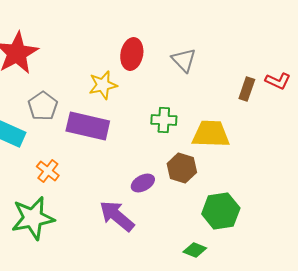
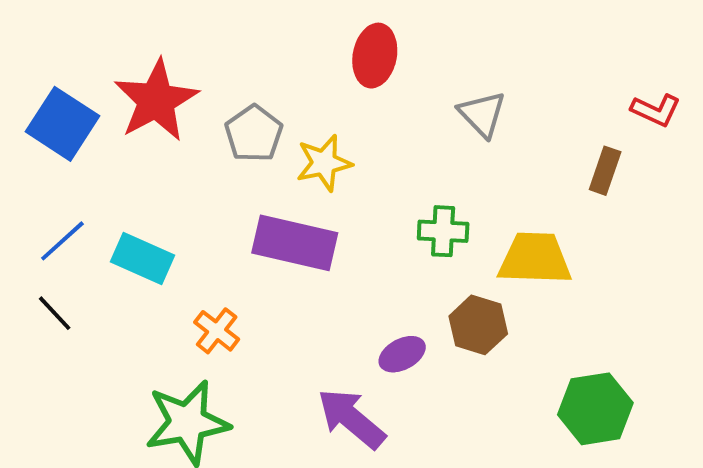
red ellipse: (132, 54) -> (375, 56), moved
red L-shape: (278, 81) -> (656, 110), moved
gray pentagon: (43, 106) -> (254, 134), moved
green hexagon: (221, 211) -> (595, 409), moved

